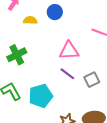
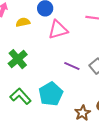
pink triangle: (69, 51) -> (58, 30), moved

